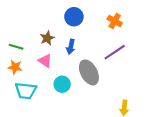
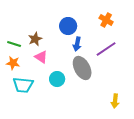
blue circle: (74, 17) -> (68, 26), moved
brown star: (47, 38) -> (35, 39), moved
blue arrow: (71, 47) -> (77, 44), moved

